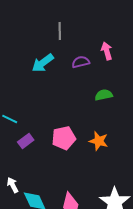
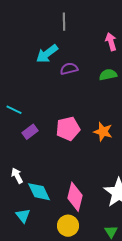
purple semicircle: (81, 62) -> (69, 69), moved
green semicircle: (104, 95) -> (108, 75), moved

